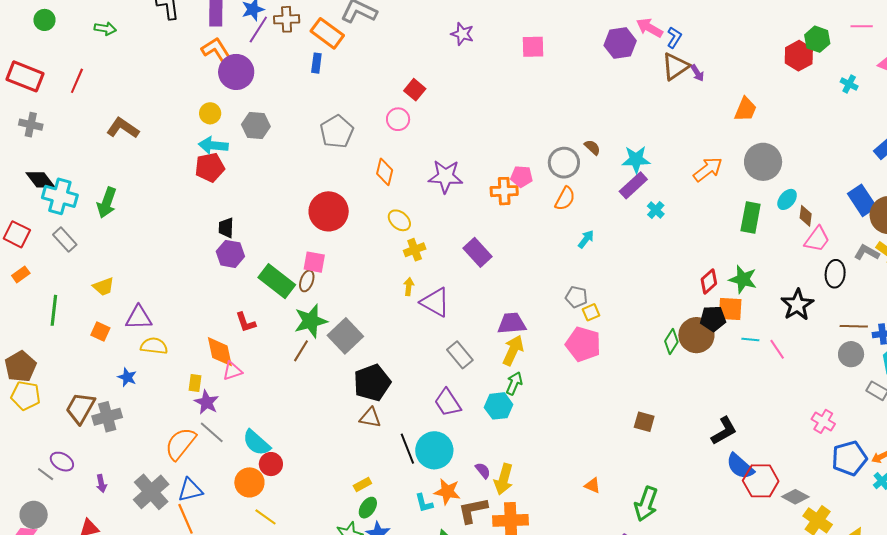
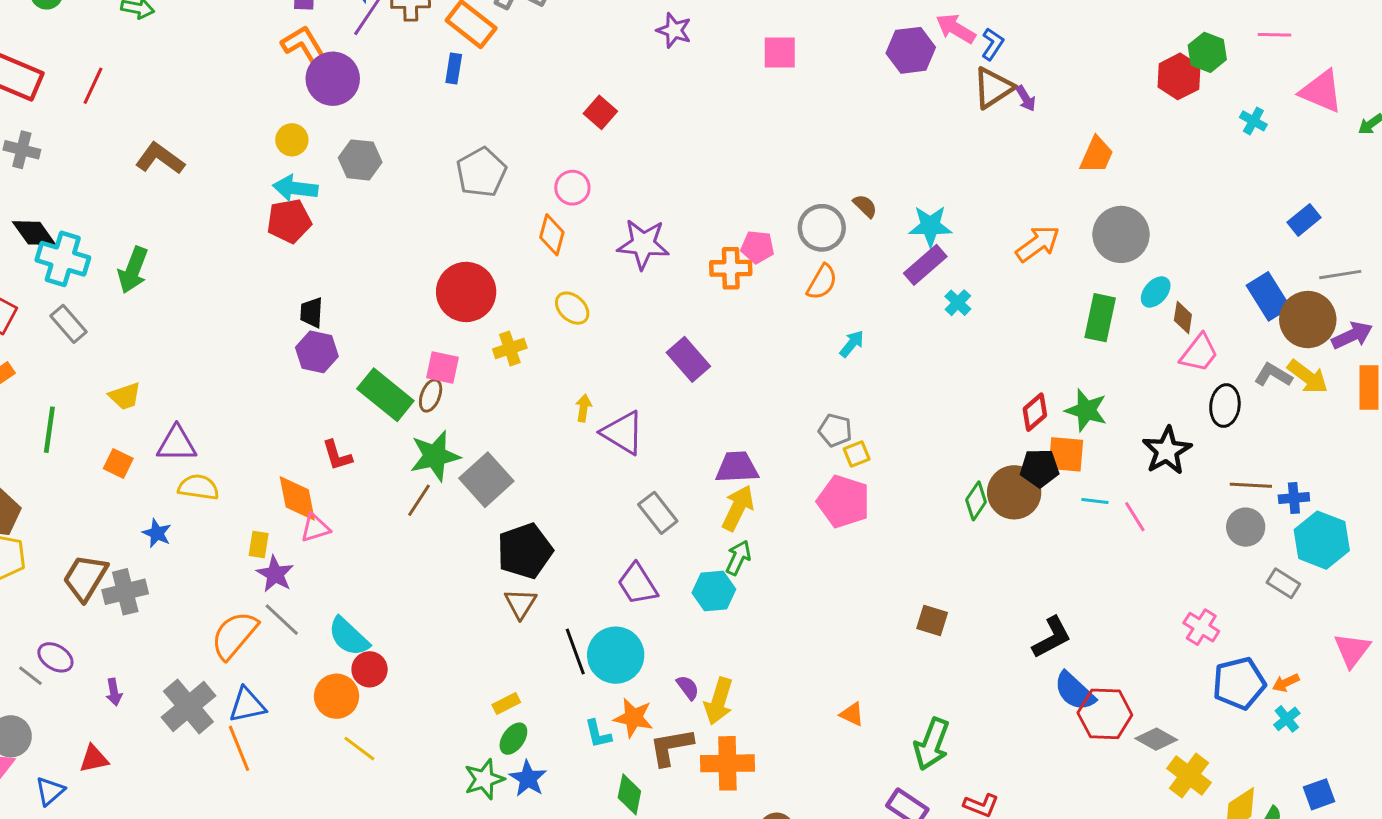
pink circle: (398, 119) -> (572, 188), moved
yellow cross: (415, 250) -> (510, 348), moved
brown triangle: (370, 418) -> (521, 603), turned 50

